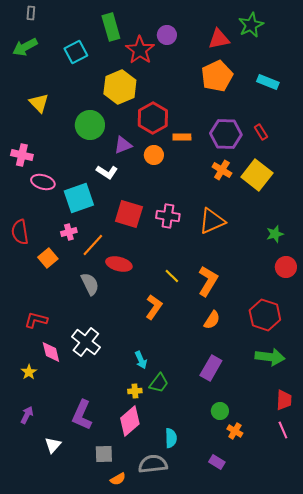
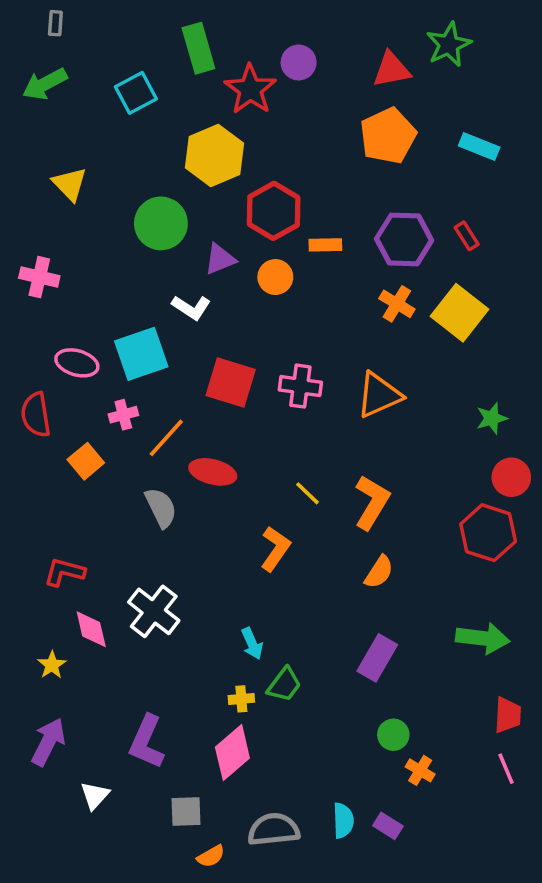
pink ellipse: (43, 182) -> (77, 363), moved
red hexagon: (265, 315) -> (488, 533), moved
purple arrow: (27, 415) -> (48, 742), size x1.5
cyan semicircle: (171, 438) -> (343, 821), moved

